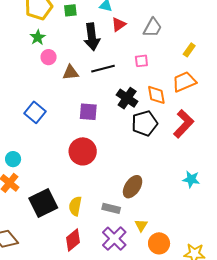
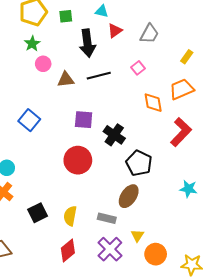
pink square: (141, 61) -> (138, 68), turned -32
black cross: (127, 98) -> (114, 135), moved
black pentagon: (145, 123) -> (139, 163), moved, turned -30
black square: (43, 203) -> (38, 213), size x0.7

